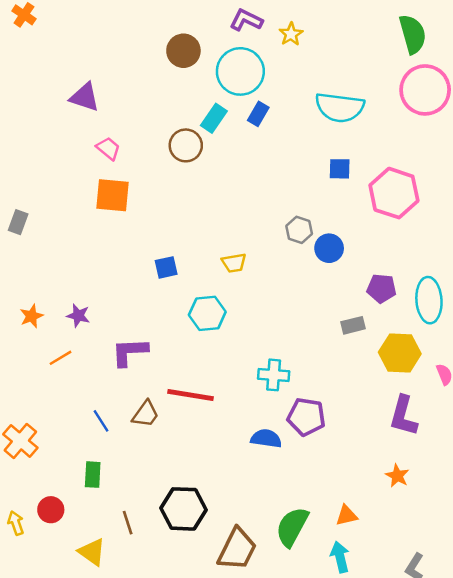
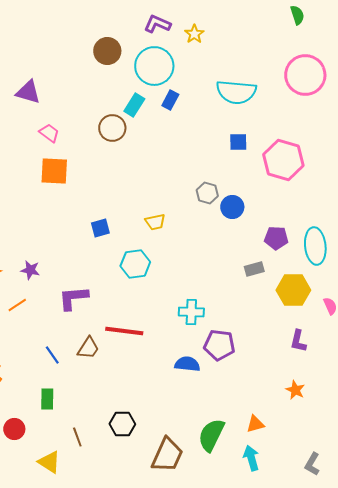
green semicircle: (413, 34) -> (297, 15), moved, size x0.6
purple L-shape: (403, 416) -> (298, 341), size x0.7
black hexagon: (183, 509) -> (122, 424), size x0.7

